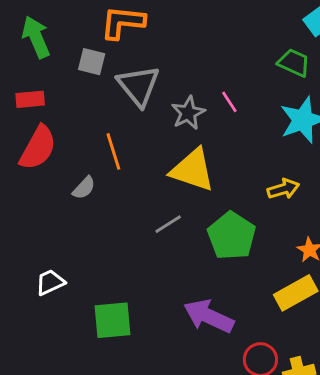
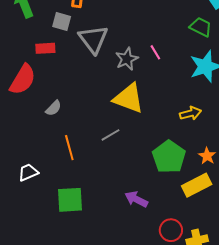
red rectangle: (30, 99) -> (45, 48), moved
orange line: (113, 151) -> (69, 148), moved
green pentagon: (232, 236) -> (169, 157), moved
purple arrow: (209, 316) -> (136, 199), size x0.7

